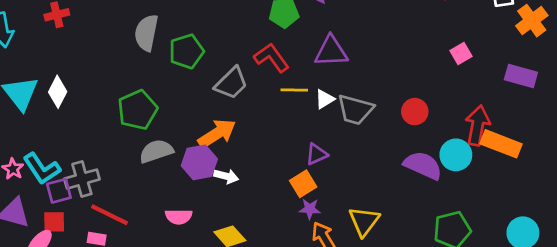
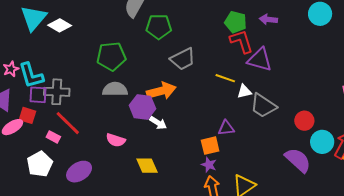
red L-shape: (271, 58) -> (241, 41), moved
white diamond: (58, 92) -> (60, 25), turned 75
cyan circle: (456, 155) -> (322, 142), moved

